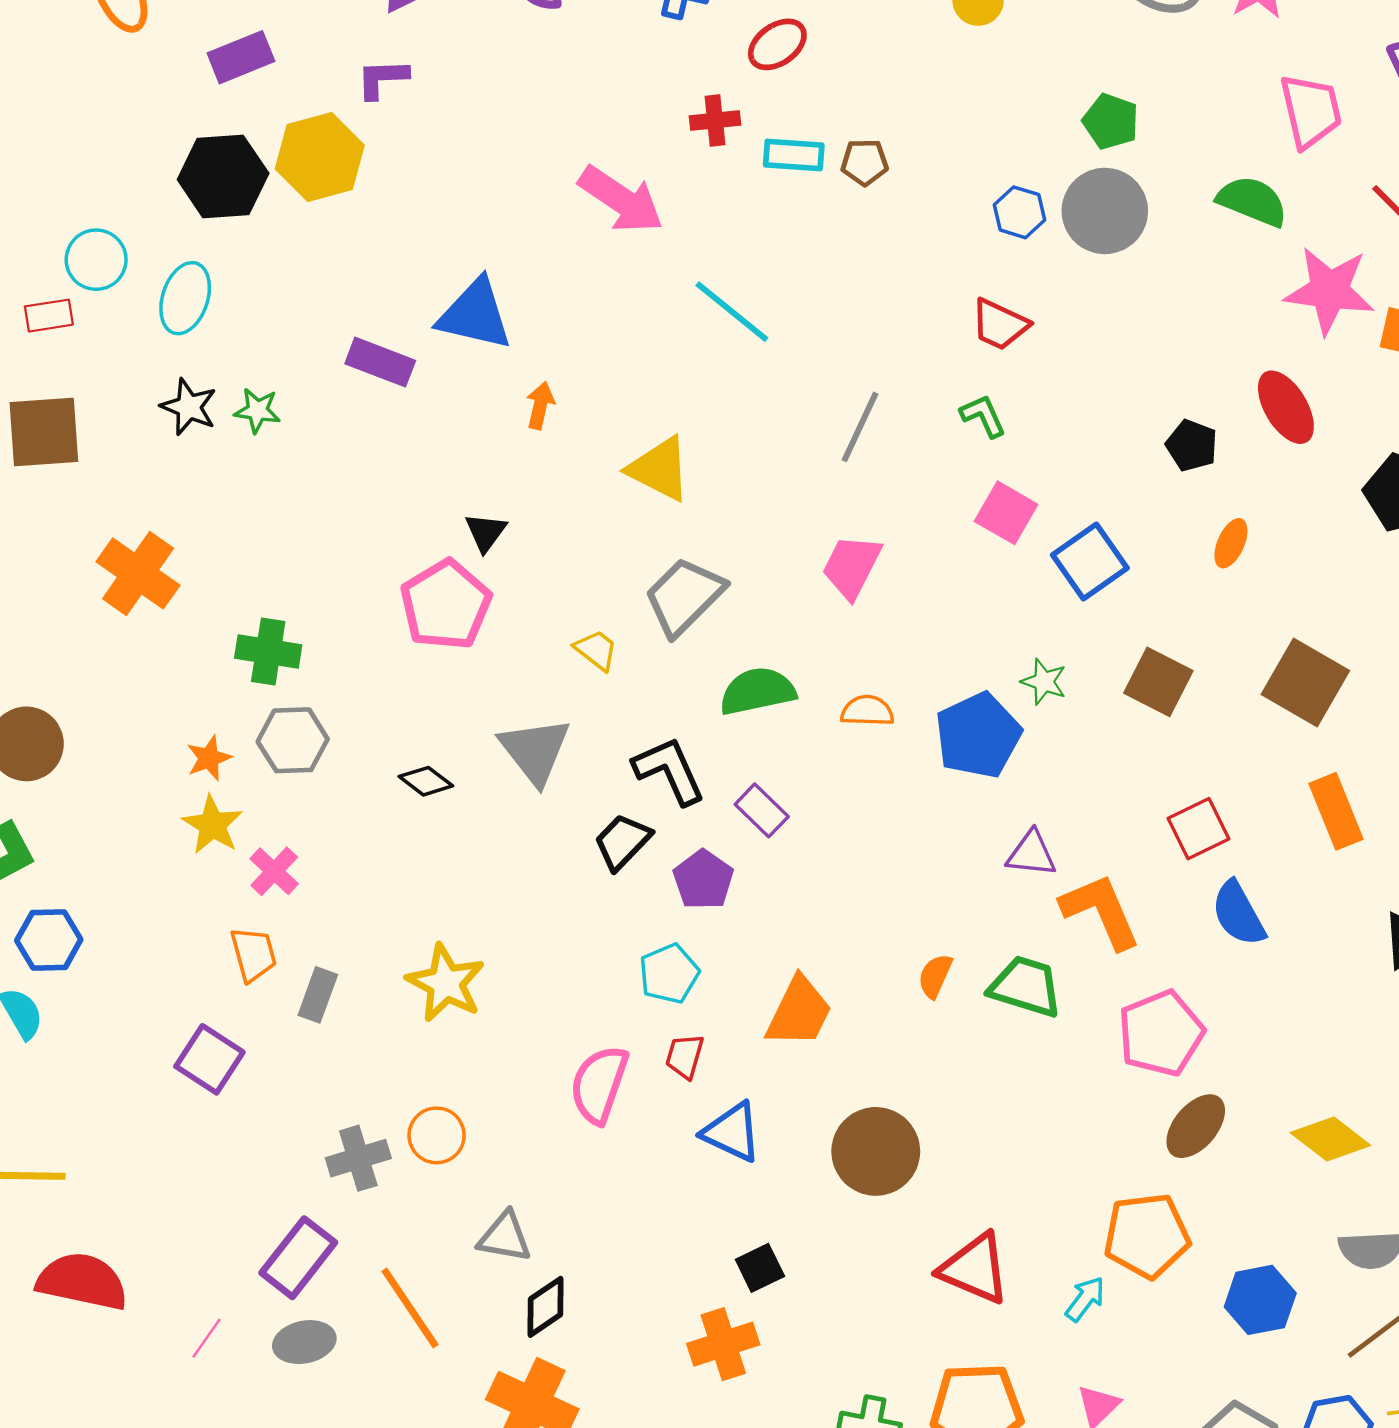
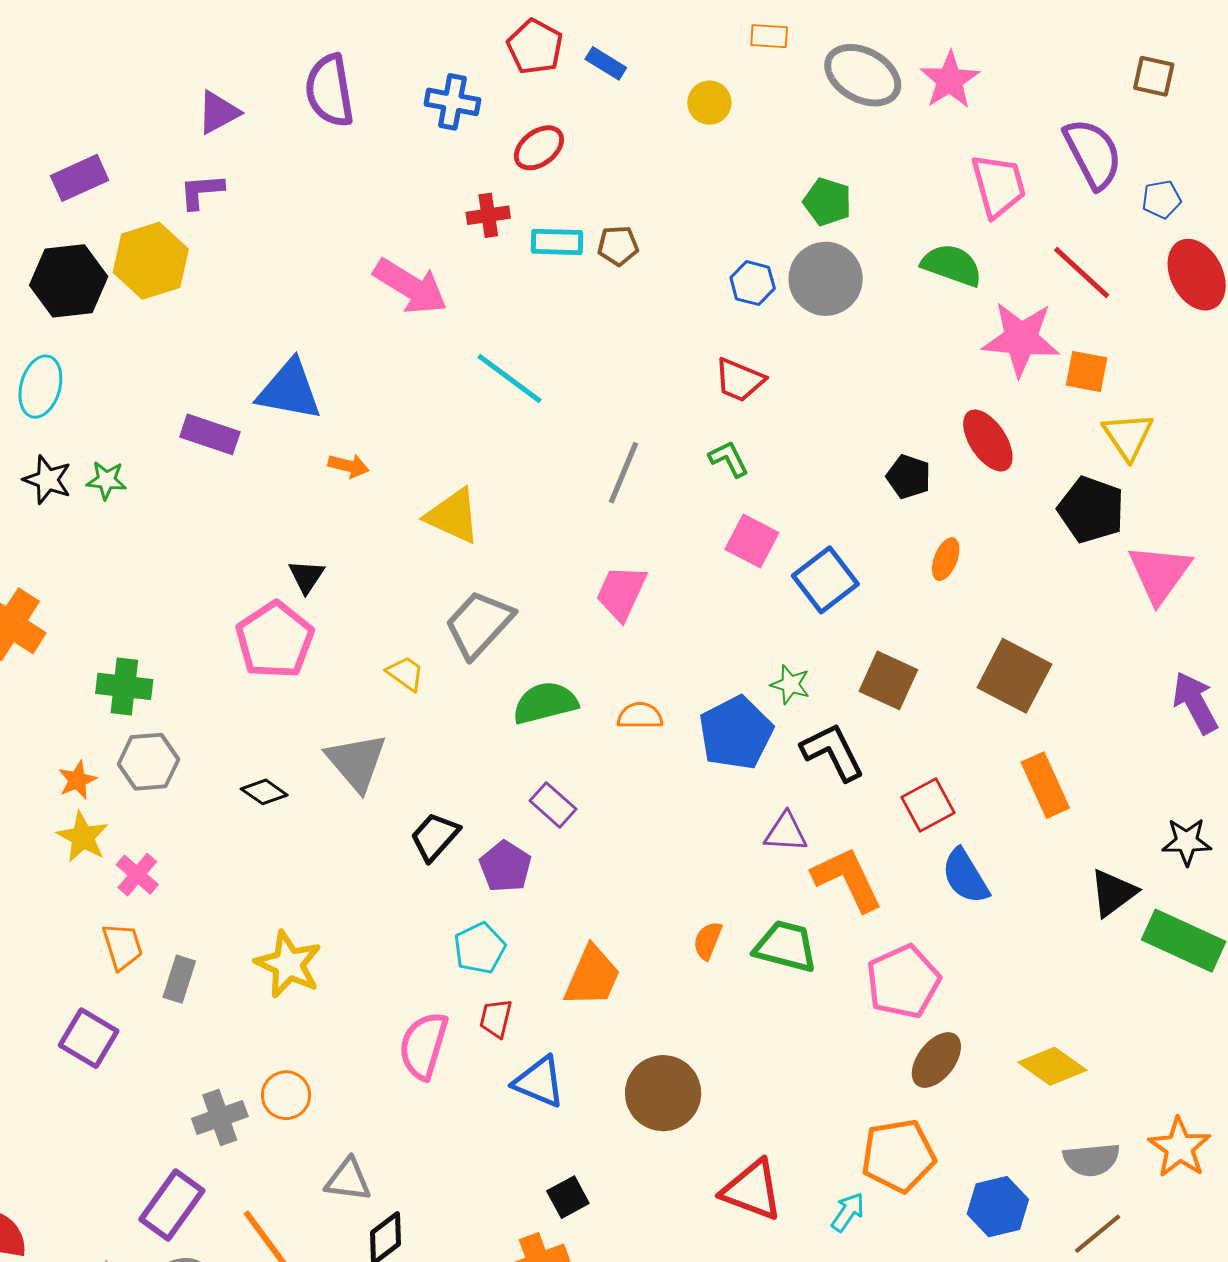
orange arrow: (540, 405) -> (349, 466), turned 93
black L-shape: (669, 771) -> (833, 752), moved

